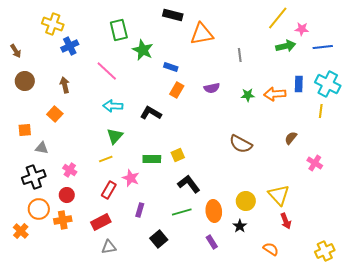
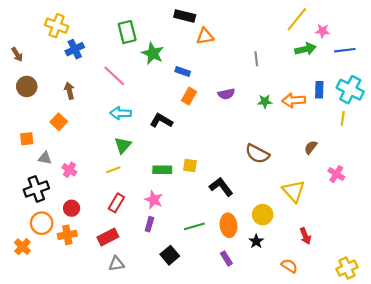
orange triangle: (202, 34) -> (205, 36), moved, size x0.7
yellow square: (178, 155) -> (190, 165), turned 32
pink cross: (70, 170) -> (69, 170), moved
pink star: (131, 178) -> (154, 200), moved
black L-shape: (189, 184) -> (221, 187), moved
yellow triangle: (279, 195) -> (294, 191), moved

